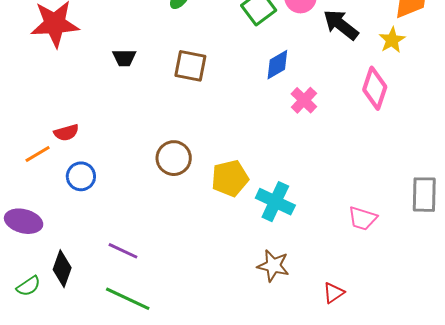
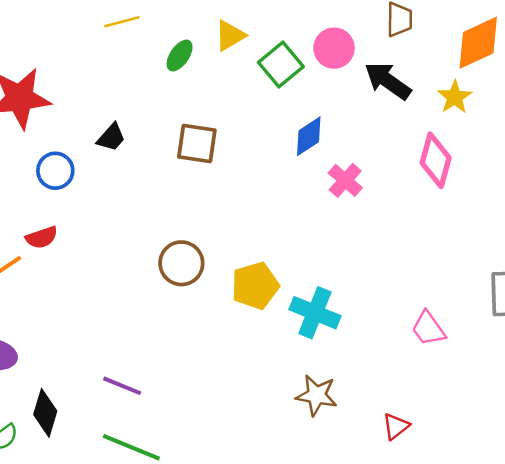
black trapezoid: (124, 58) -> (111, 137), turned -45
blue circle: (81, 176) -> (55, 171), moved
pink trapezoid: (363, 218) -> (428, 329), turned 40

